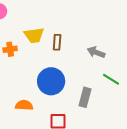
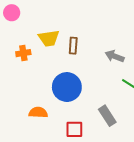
gray rectangle: (85, 97) -> (107, 116), moved, turned -48

